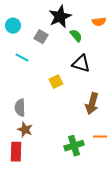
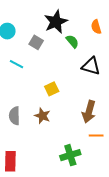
orange semicircle: (99, 22) -> (96, 27), turned 80
black triangle: (81, 64) -> (91, 66), moved
brown star: (25, 130) -> (42, 116), moved
orange line: (100, 137) -> (96, 135), moved

